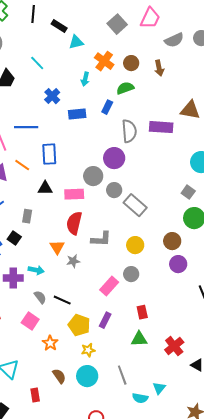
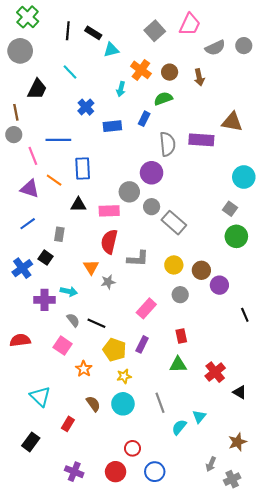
black line: (33, 14) -> (68, 31), moved
brown circle: (172, 241) -> (201, 270), moved
gray circle: (131, 274) -> (180, 295), moved
red rectangle: (35, 395) -> (68, 424), turned 40
cyan semicircle: (140, 398) -> (179, 427), turned 119

